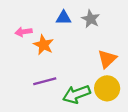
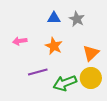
pink arrow: (24, 32) -> (20, 41), moved
orange star: (44, 45) -> (54, 46), moved

